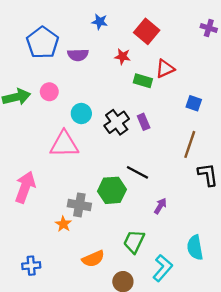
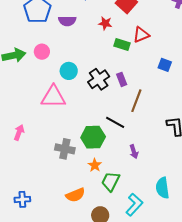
brown line: (190, 144) -> (136, 101), moved
pink arrow: (25, 187) -> (19, 132), size x0.6
purple arrow: (160, 206) -> (134, 152), turned 128
orange star: (63, 224) -> (95, 165), moved

